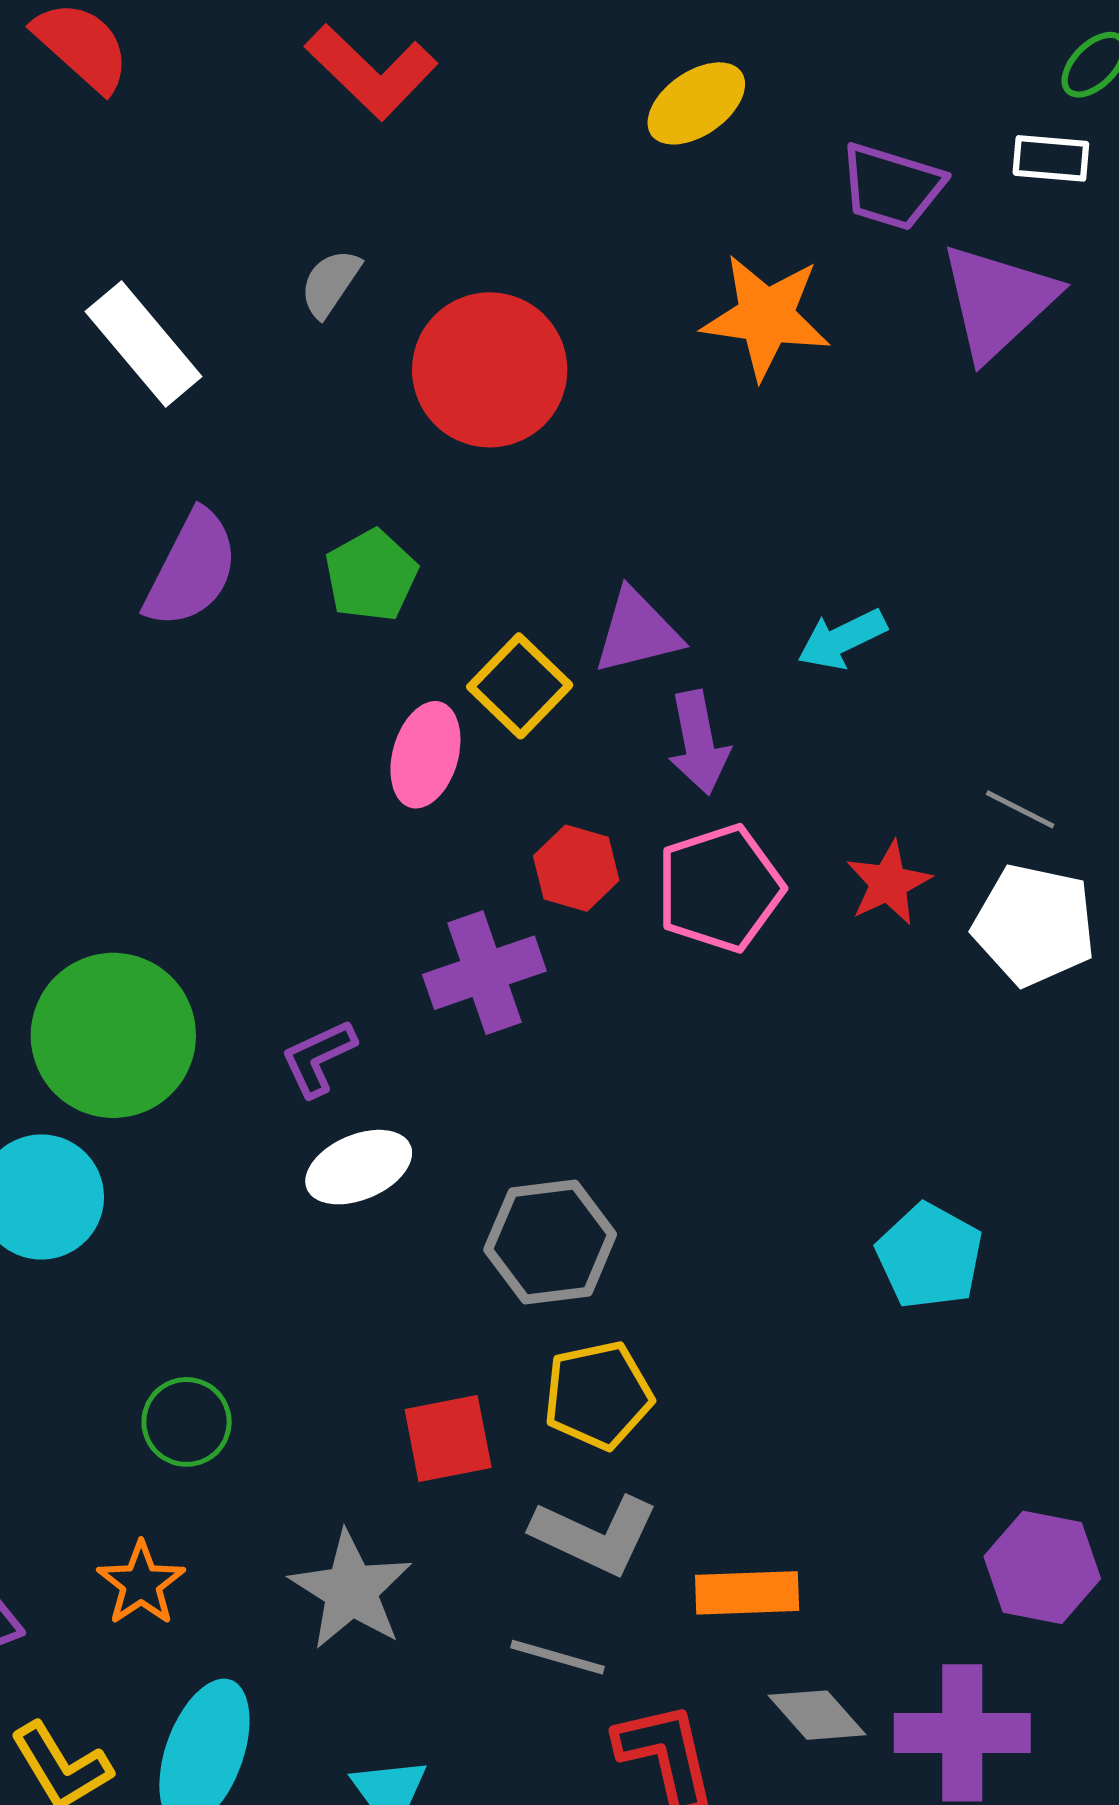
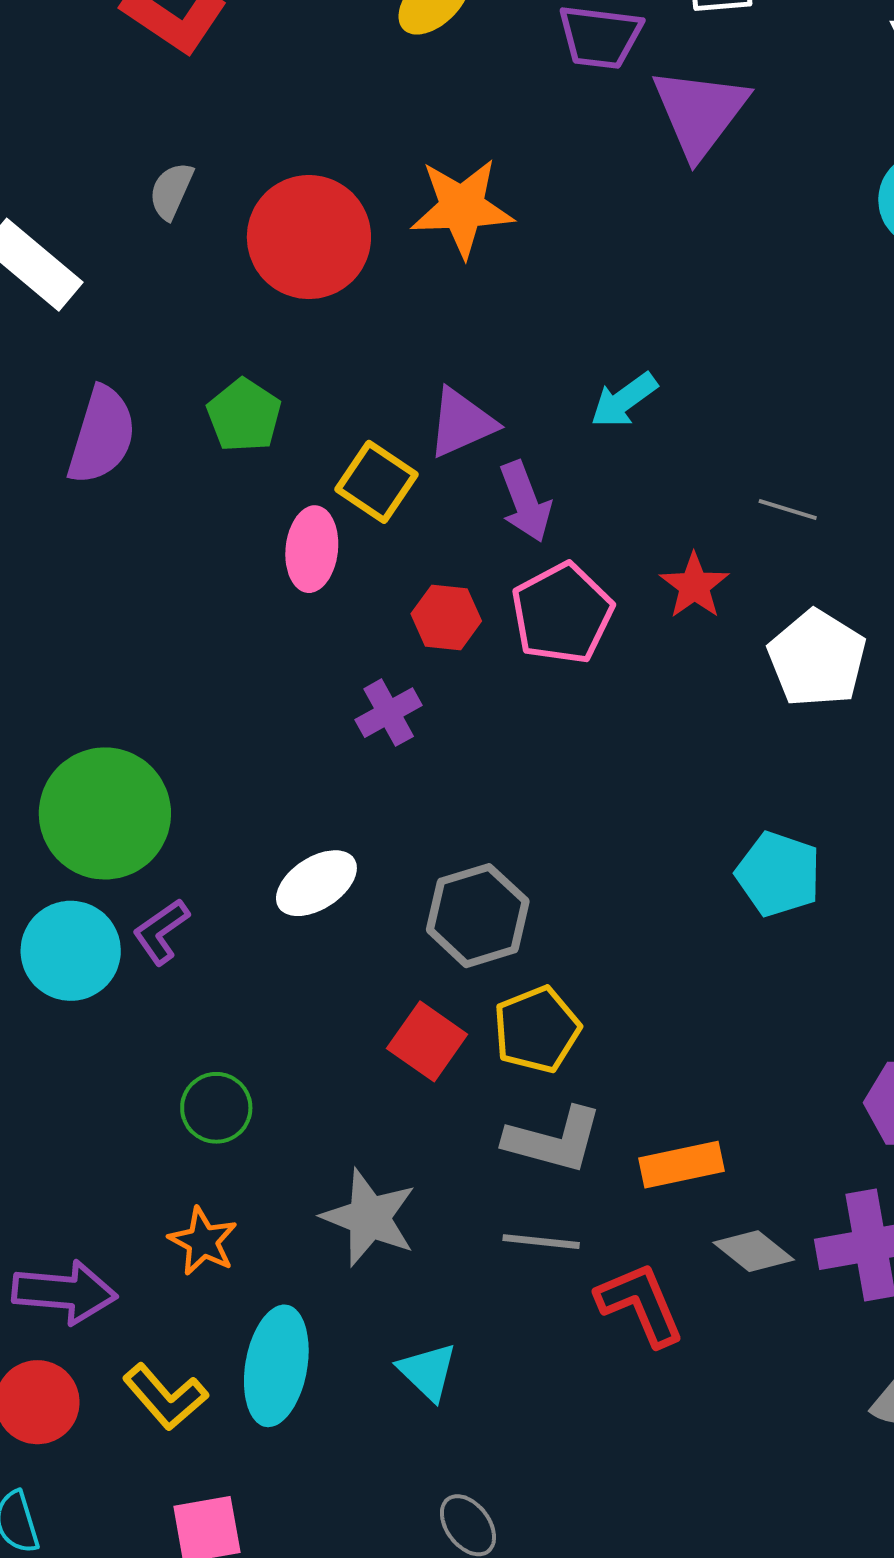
orange star: (766, 317) -> (462, 208), moved
white pentagon: (1034, 925) -> (817, 659), moved, turned 30
purple cross: (484, 973) -> (389, 713), size x0.7
purple L-shape: (318, 1058) -> (161, 932), moved
red square: (448, 1438) -> (427, 1041), moved, turned -34

